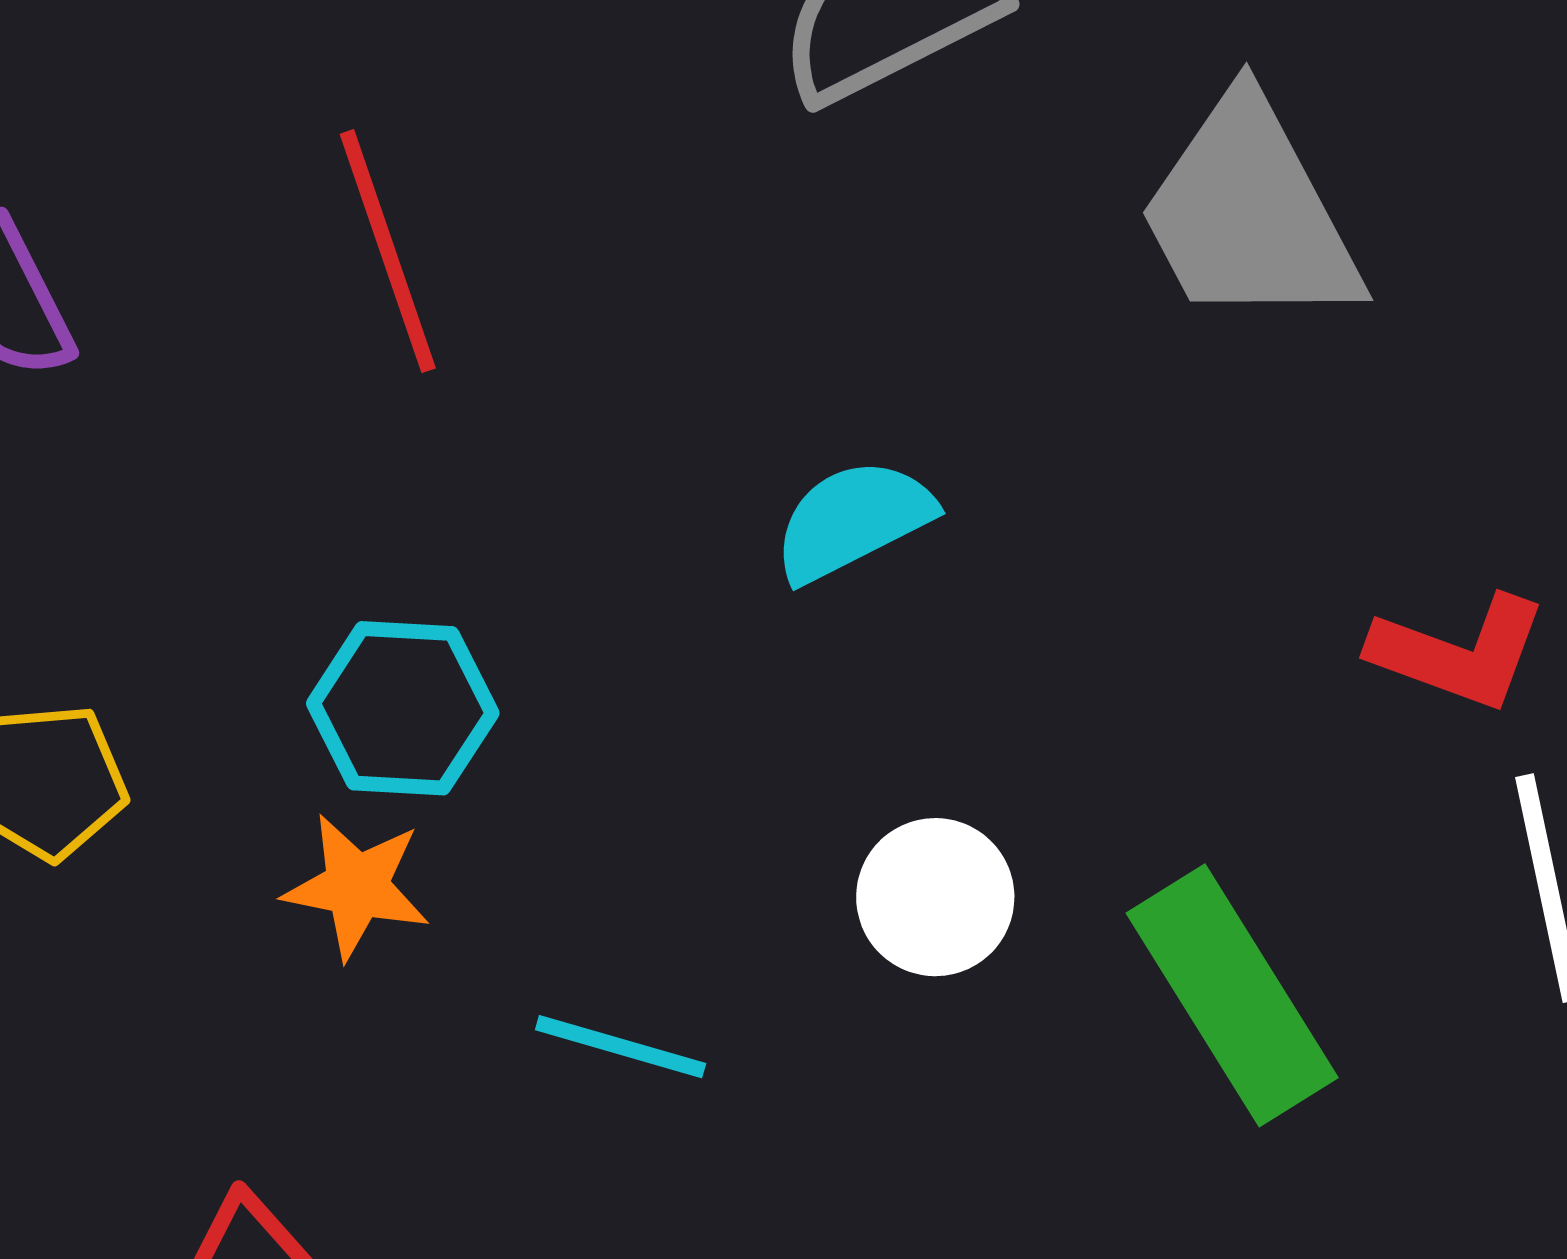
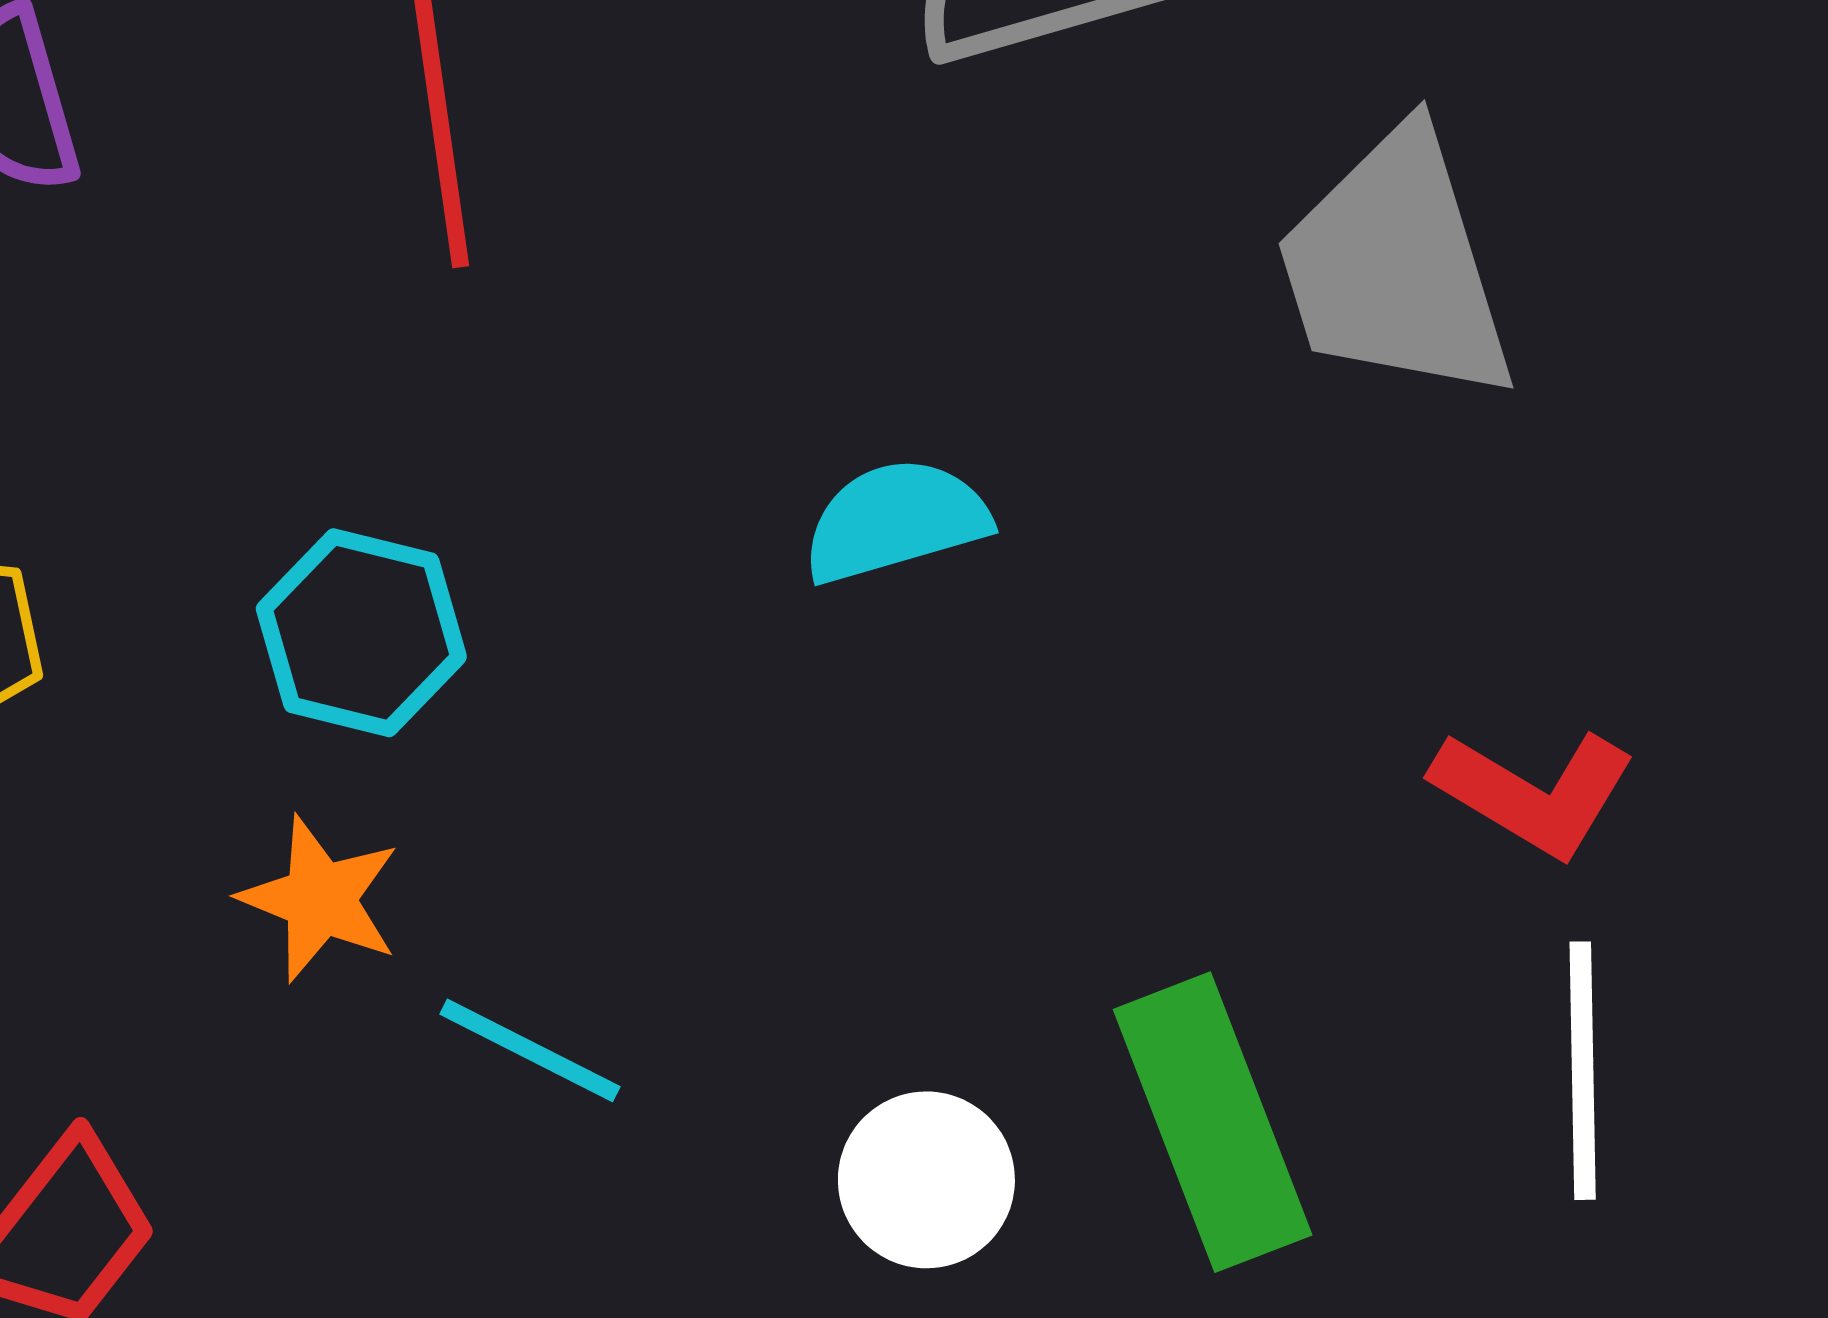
orange star: (357, 886) -> (320, 899), moved
white circle: (935, 897) -> (926, 1180), moved

